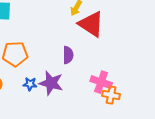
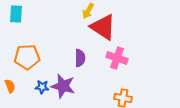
pink cross: (101, 82) -> (117, 58), moved

